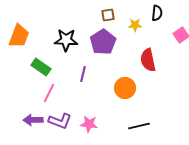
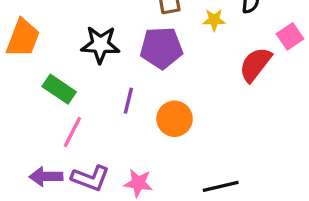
purple pentagon: (103, 42) -> (161, 48), turned 30
red semicircle: (148, 60) -> (255, 64), moved, turned 50
orange circle: (125, 88) -> (175, 119), moved

